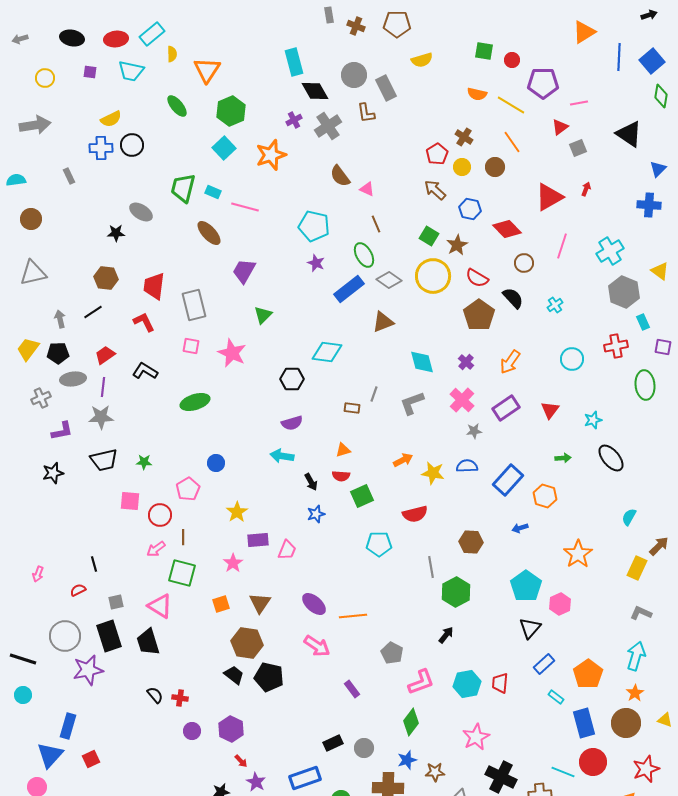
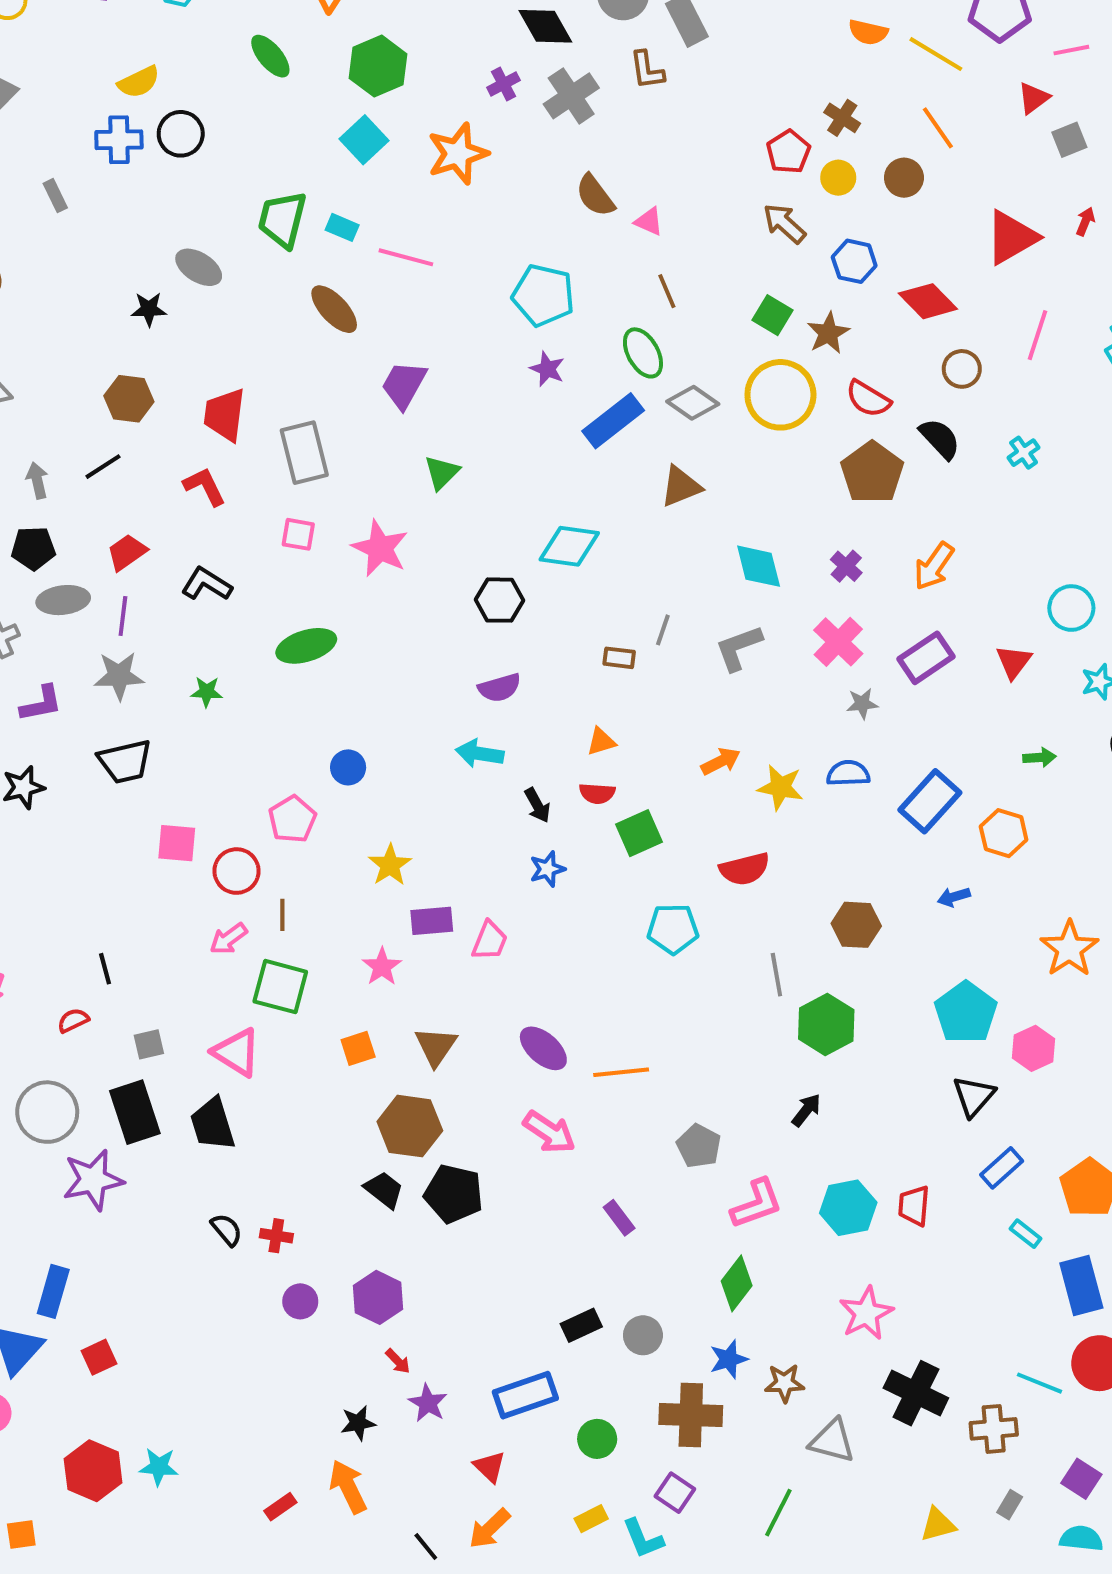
cyan circle: (572, 359) -> (1071, 608), moved
green star: (144, 462) -> (207, 692), moved

